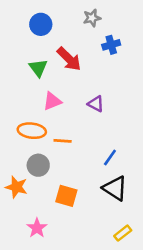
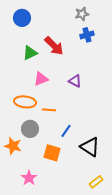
gray star: (92, 18) -> (82, 14), moved
blue circle: (41, 24) -> (22, 18), moved
green triangle: (38, 68) -> (30, 53), turned 42
blue line: (110, 158) -> (66, 131), moved

